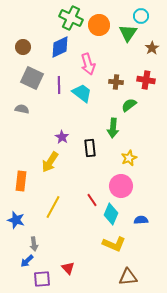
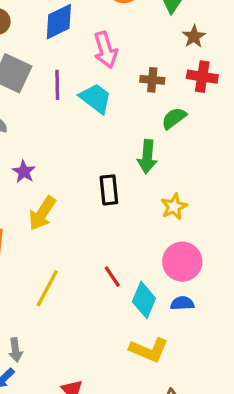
brown star: (152, 48) -> (194, 37), moved
purple star: (62, 137) -> (24, 172), moved
pink circle: (121, 186) -> (182, 262), moved
blue semicircle: (141, 220) -> (182, 303), moved

